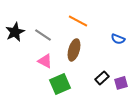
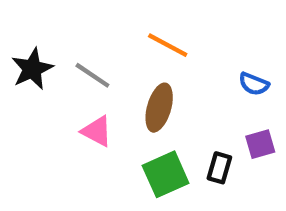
black rectangle: (102, 78) -> (219, 168), turned -32
purple square: (121, 83) -> (260, 144), moved
green square: (60, 84) -> (166, 174), moved

